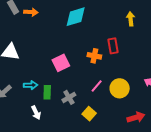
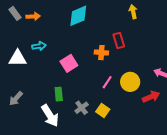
cyan arrow: (31, 85) -> (39, 46), moved
gray cross: (69, 97) -> (82, 108), moved
white arrow: (36, 113) -> (50, 116), size x1.6
red arrow: (136, 117) -> (151, 97), moved

